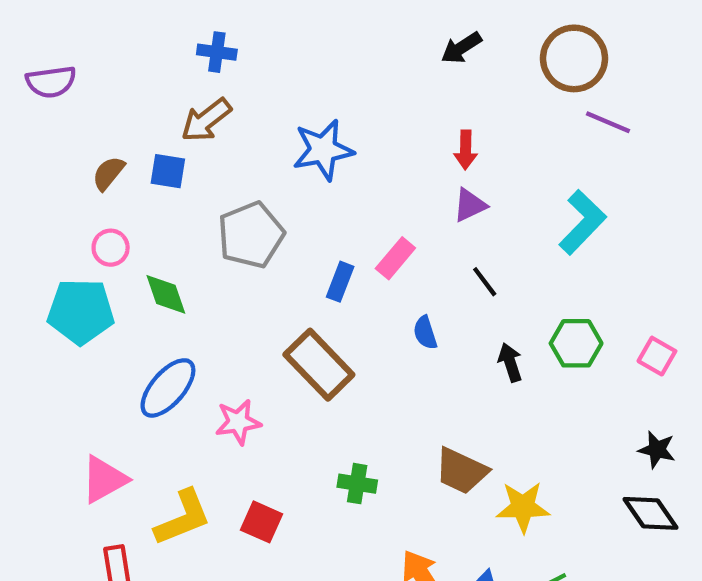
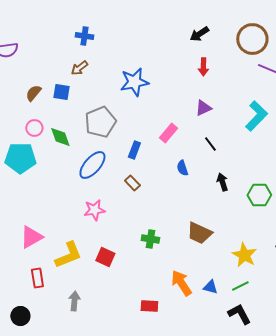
brown arrow: (206, 120) -> (79, 68), size x0.7
red arrow: (466, 150) -> (203, 67), moved
blue rectangle: (340, 282) -> (134, 150), moved
green diamond: (166, 294) -> (60, 137), moved
green hexagon: (576, 343) -> (259, 195), moved
brown rectangle: (319, 365) -> (132, 183), size x0.5
blue ellipse: (168, 388) -> (92, 165), moved
yellow star: (523, 507) -> (244, 255), moved, turned 30

